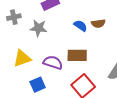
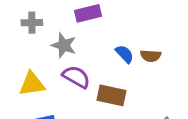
purple semicircle: (53, 63) -> (76, 77), moved

